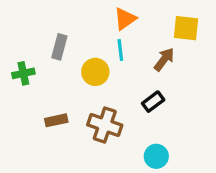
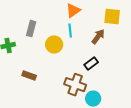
brown rectangle: (56, 120) -> (29, 76), turned 32
brown cross: (105, 125) -> (75, 85), moved

